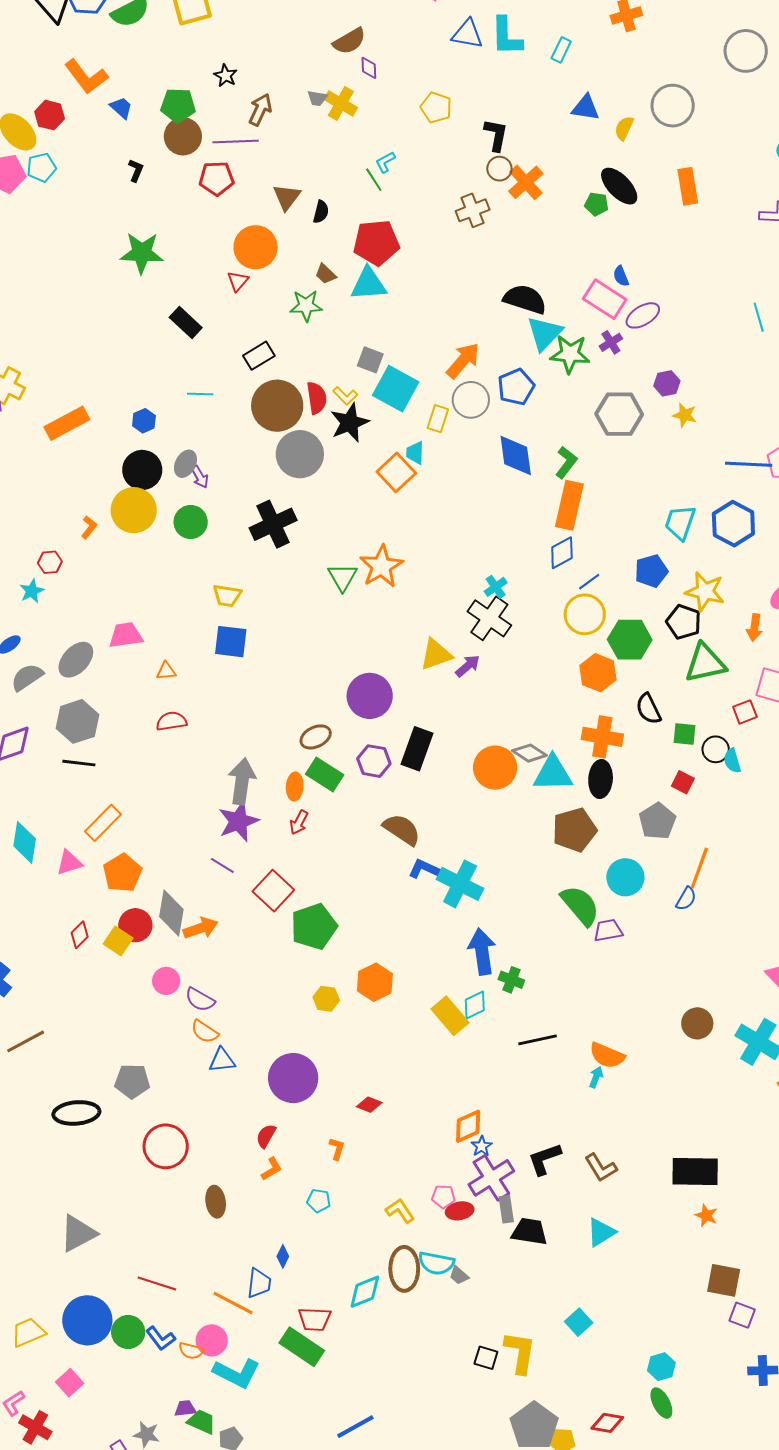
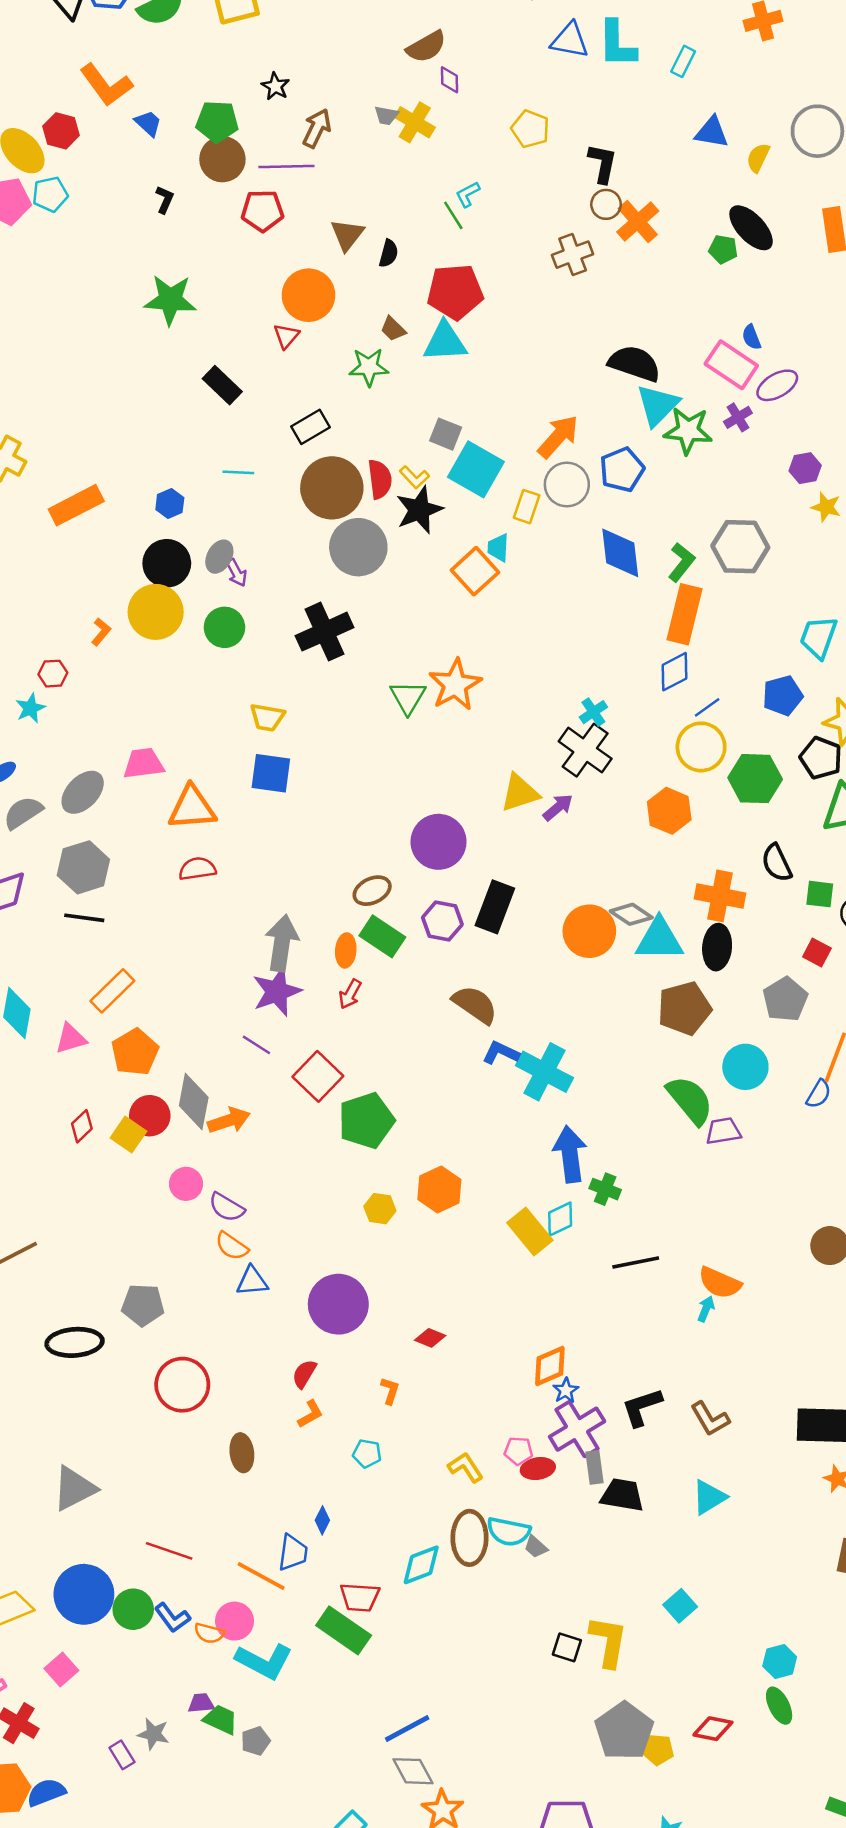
gray hexagon: (619, 414) -> (740, 547), moved
orange triangle: (166, 671) -> (192, 808), size x2.0
orange hexagon: (598, 673) -> (669, 811), moved

